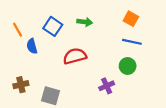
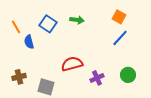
blue line: (132, 42) -> (120, 38), turned -60
red semicircle: (75, 56) -> (72, 64), moved
green circle: (128, 66) -> (128, 75), moved

